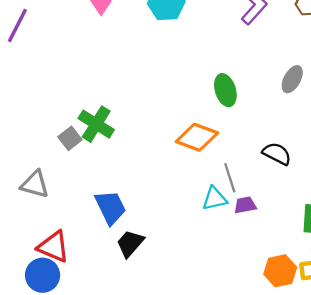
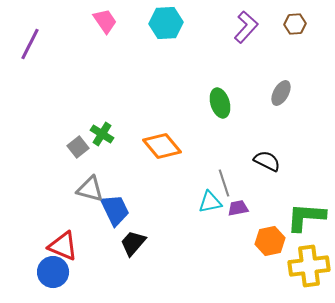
green cross: (96, 124) -> (102, 134), size x0.7
orange diamond: (197, 137) -> (162, 146), moved, turned 30
gray triangle: (35, 184) -> (90, 189), moved
orange hexagon: (280, 271) -> (270, 241), moved

